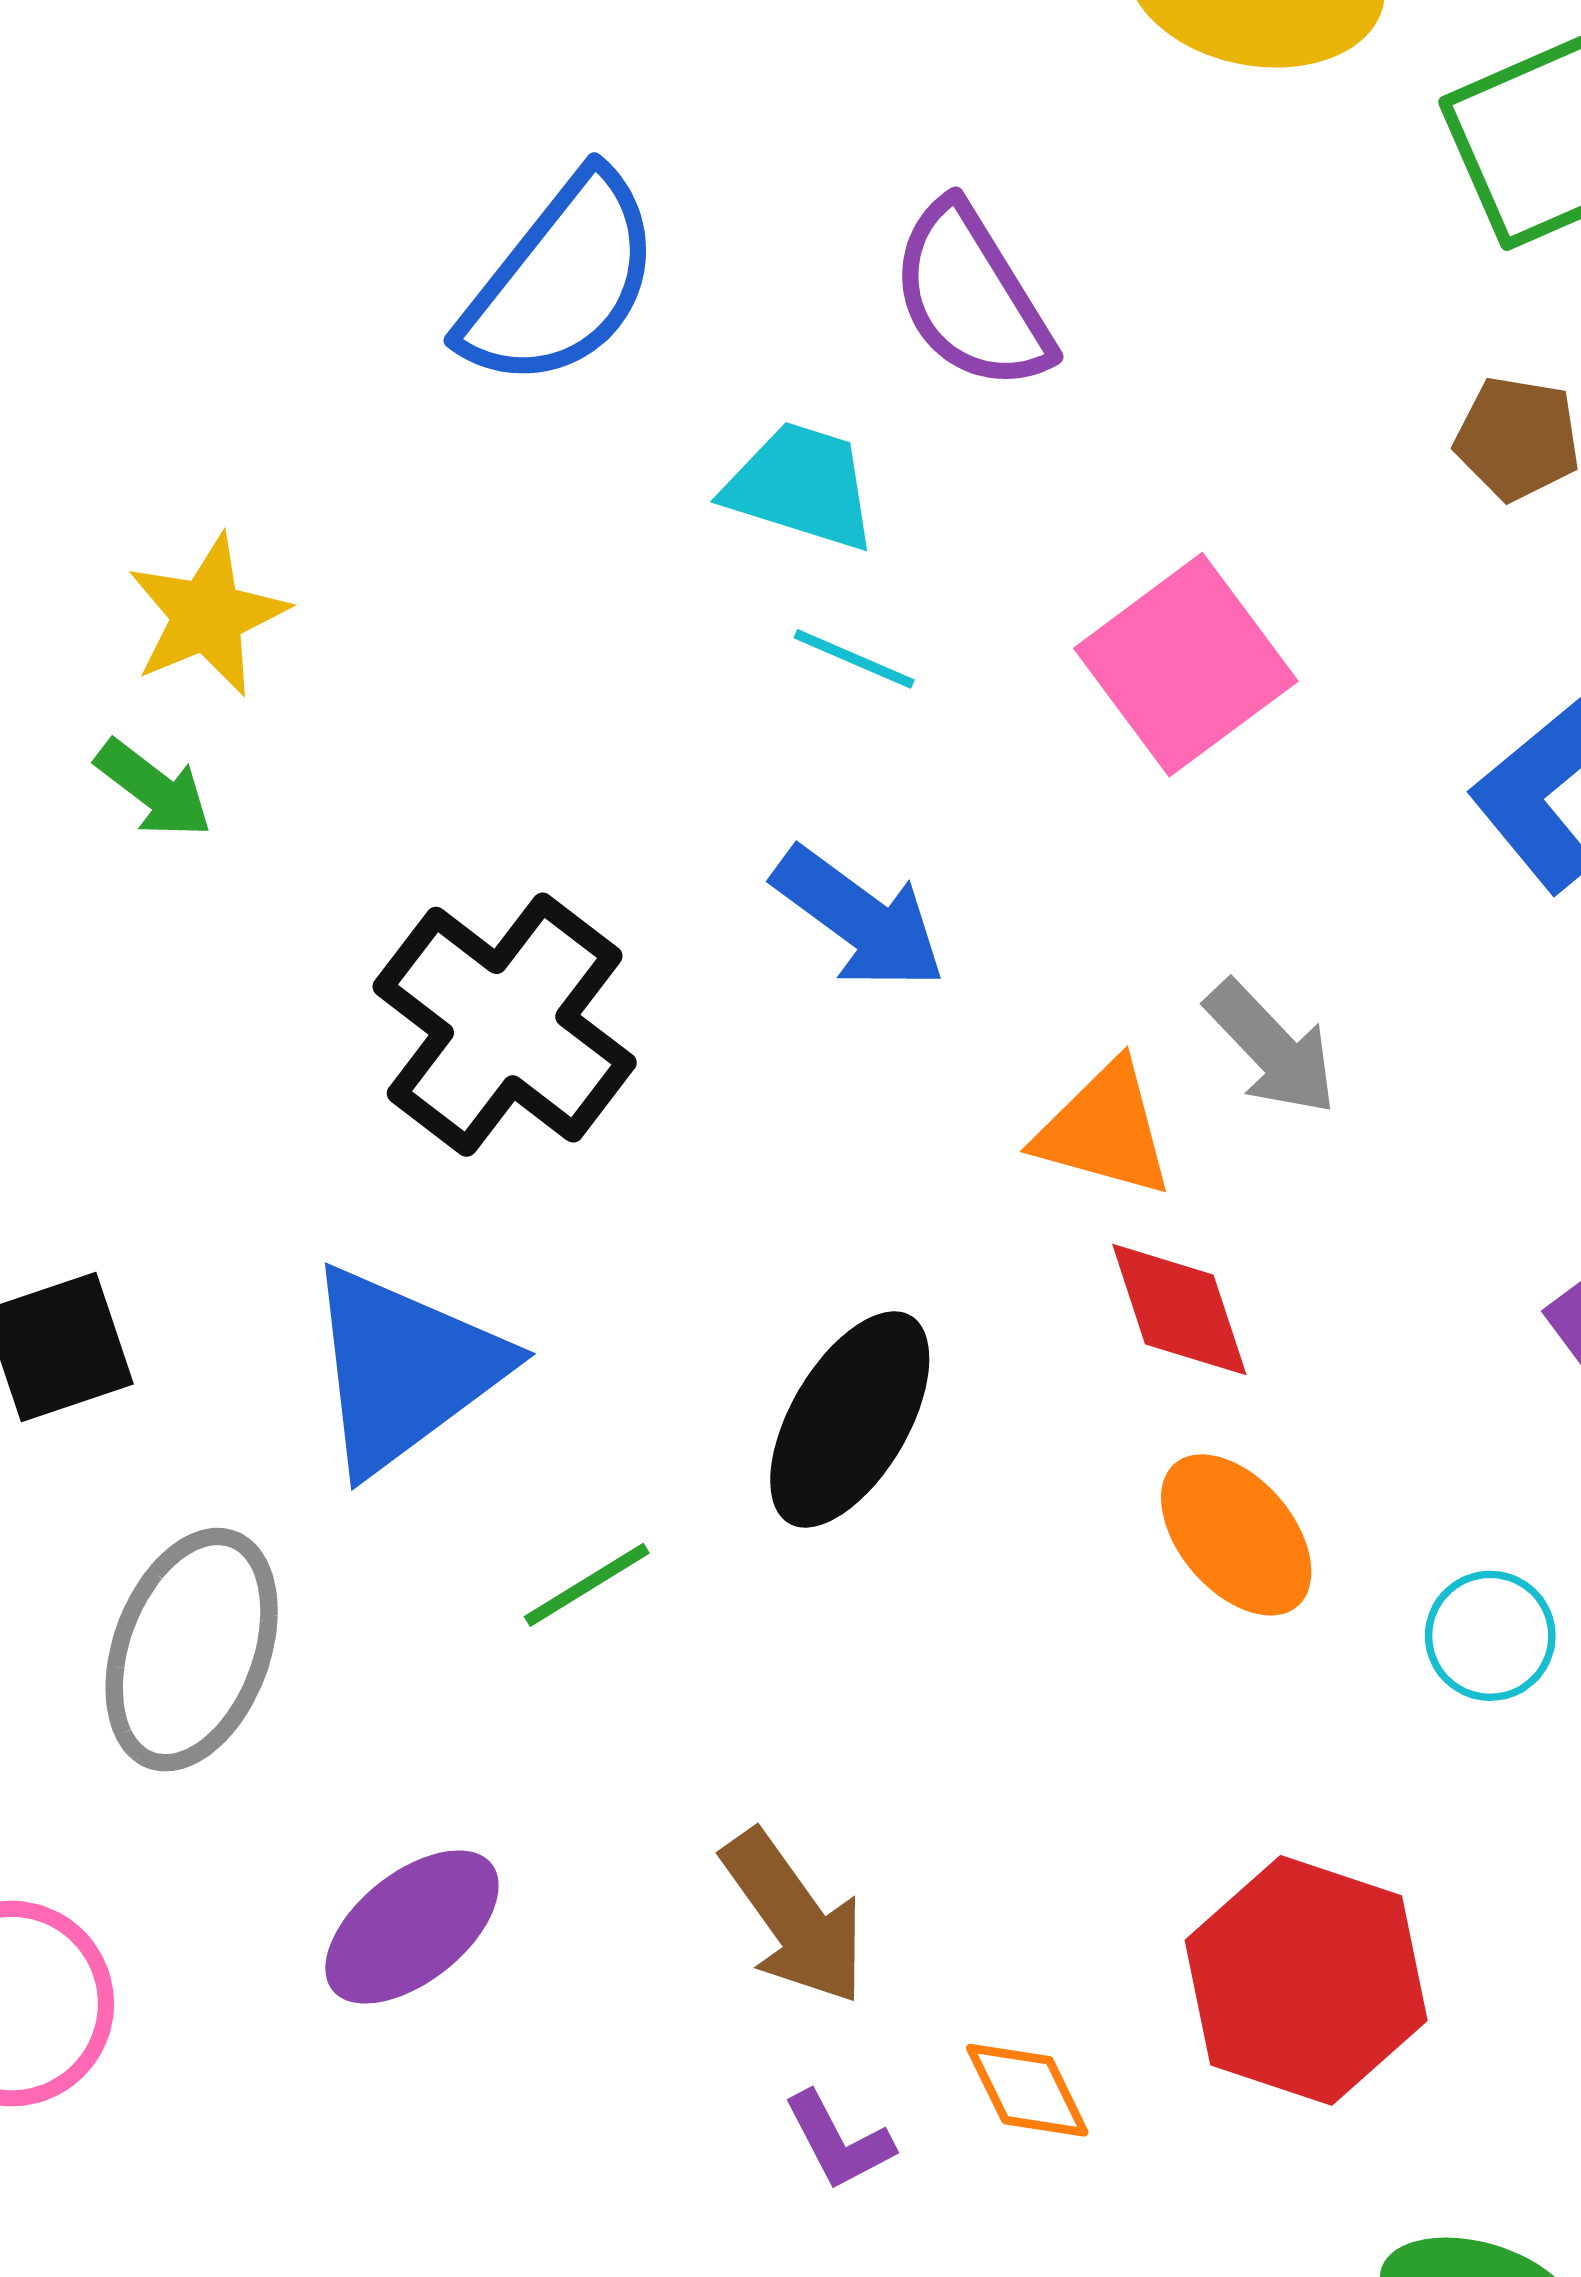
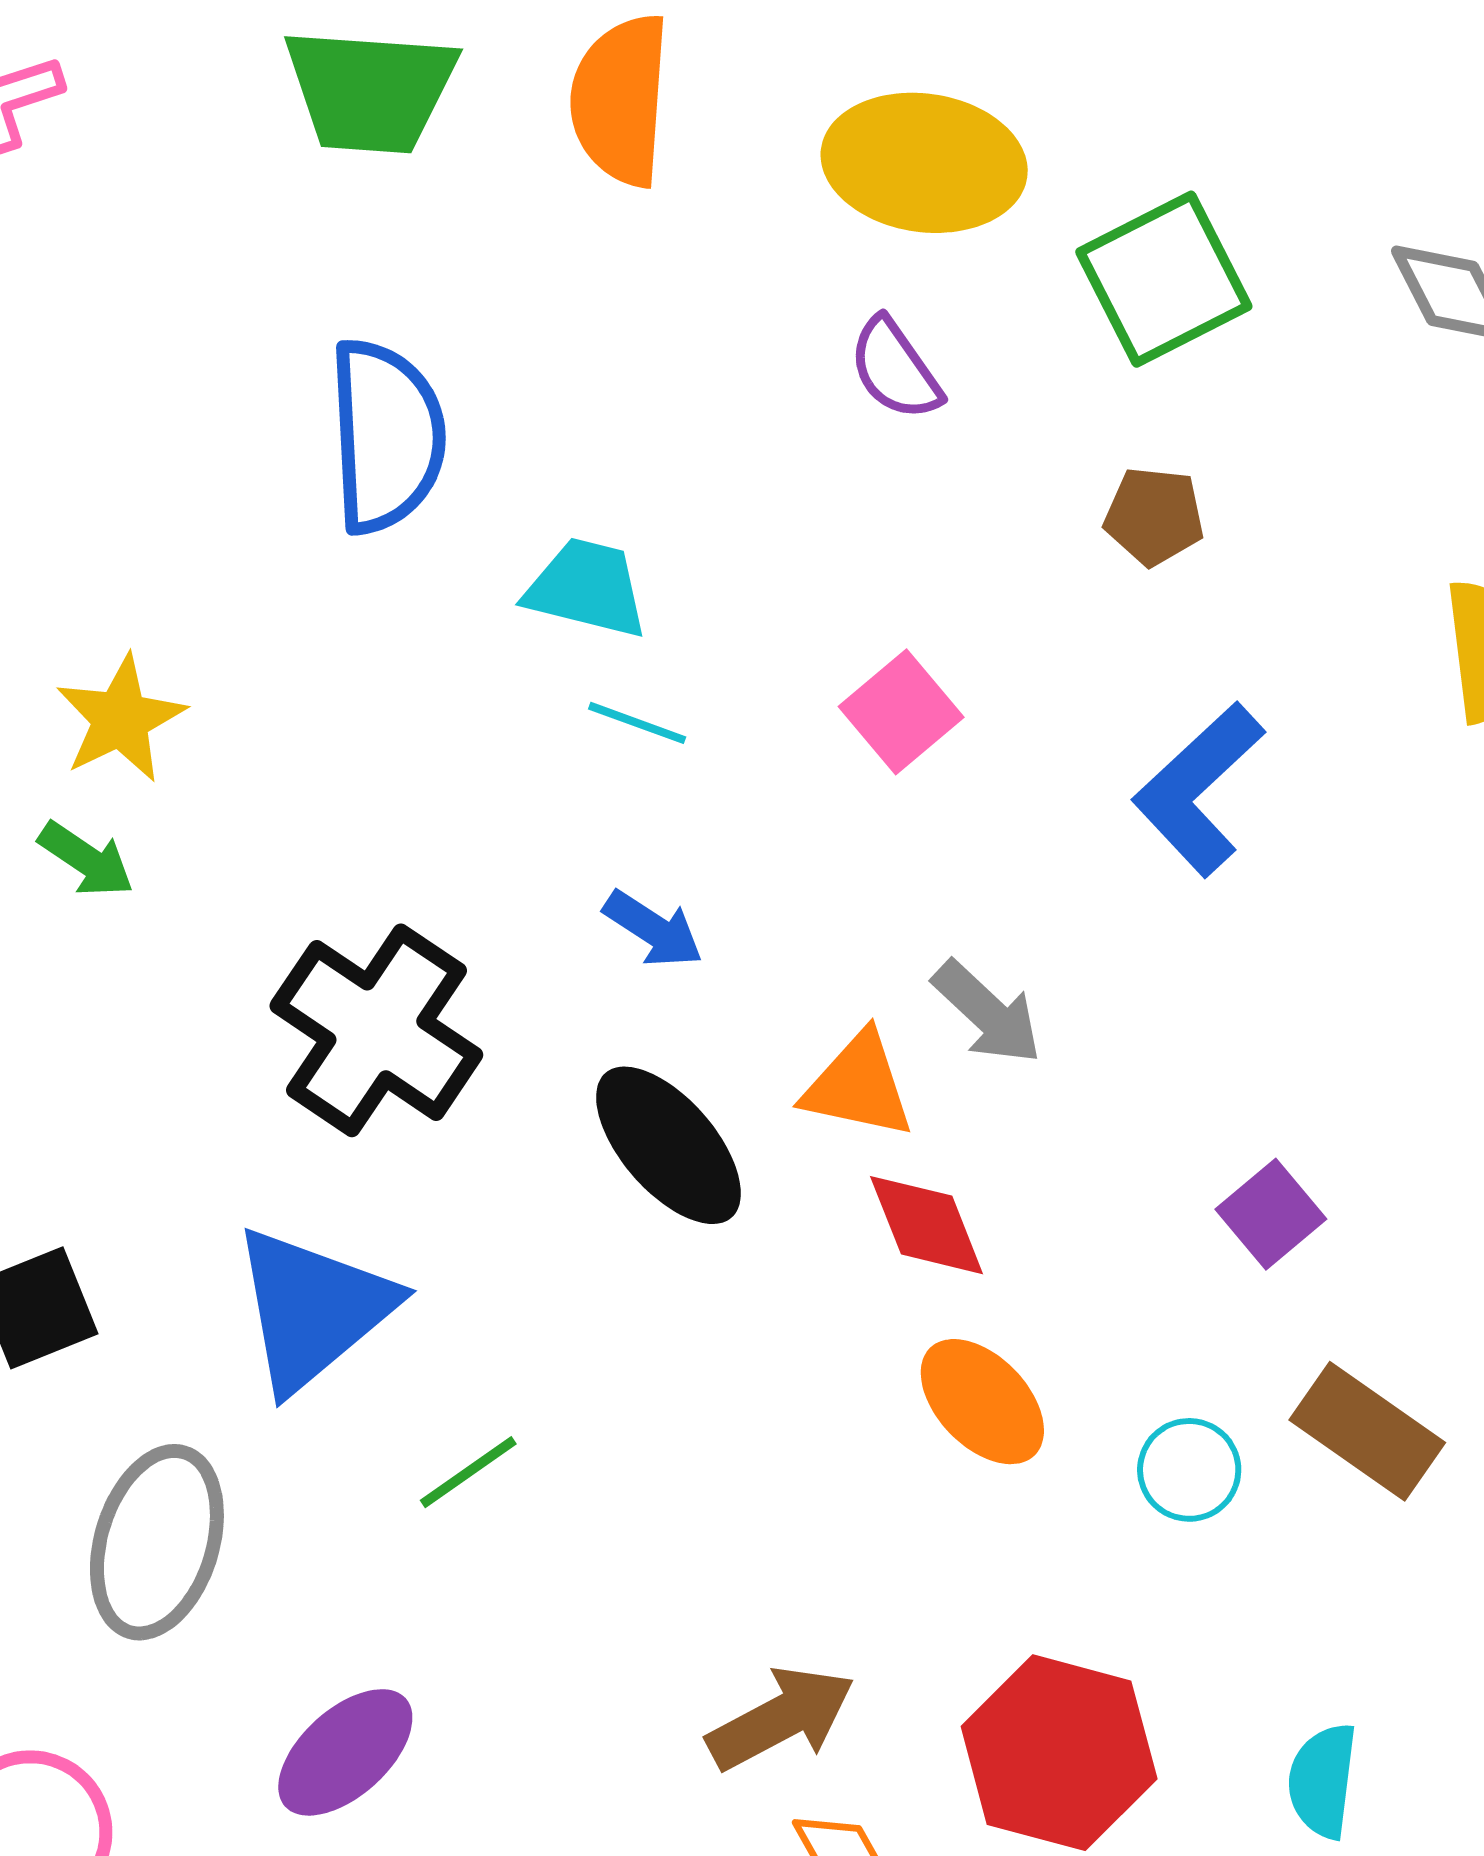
blue semicircle: (561, 281) -> (386, 436), turned -38
purple semicircle: (971, 297) -> (895, 369), moved, size x0.7
pink square: (1186, 665) -> (901, 712), size x0.7
blue arrow: (859, 918) -> (653, 929), size x0.7
black ellipse: (850, 1419) -> (668, 1145), moved, turned -68
brown arrow: (794, 1917) -> (781, 1718), moved, turned -79

